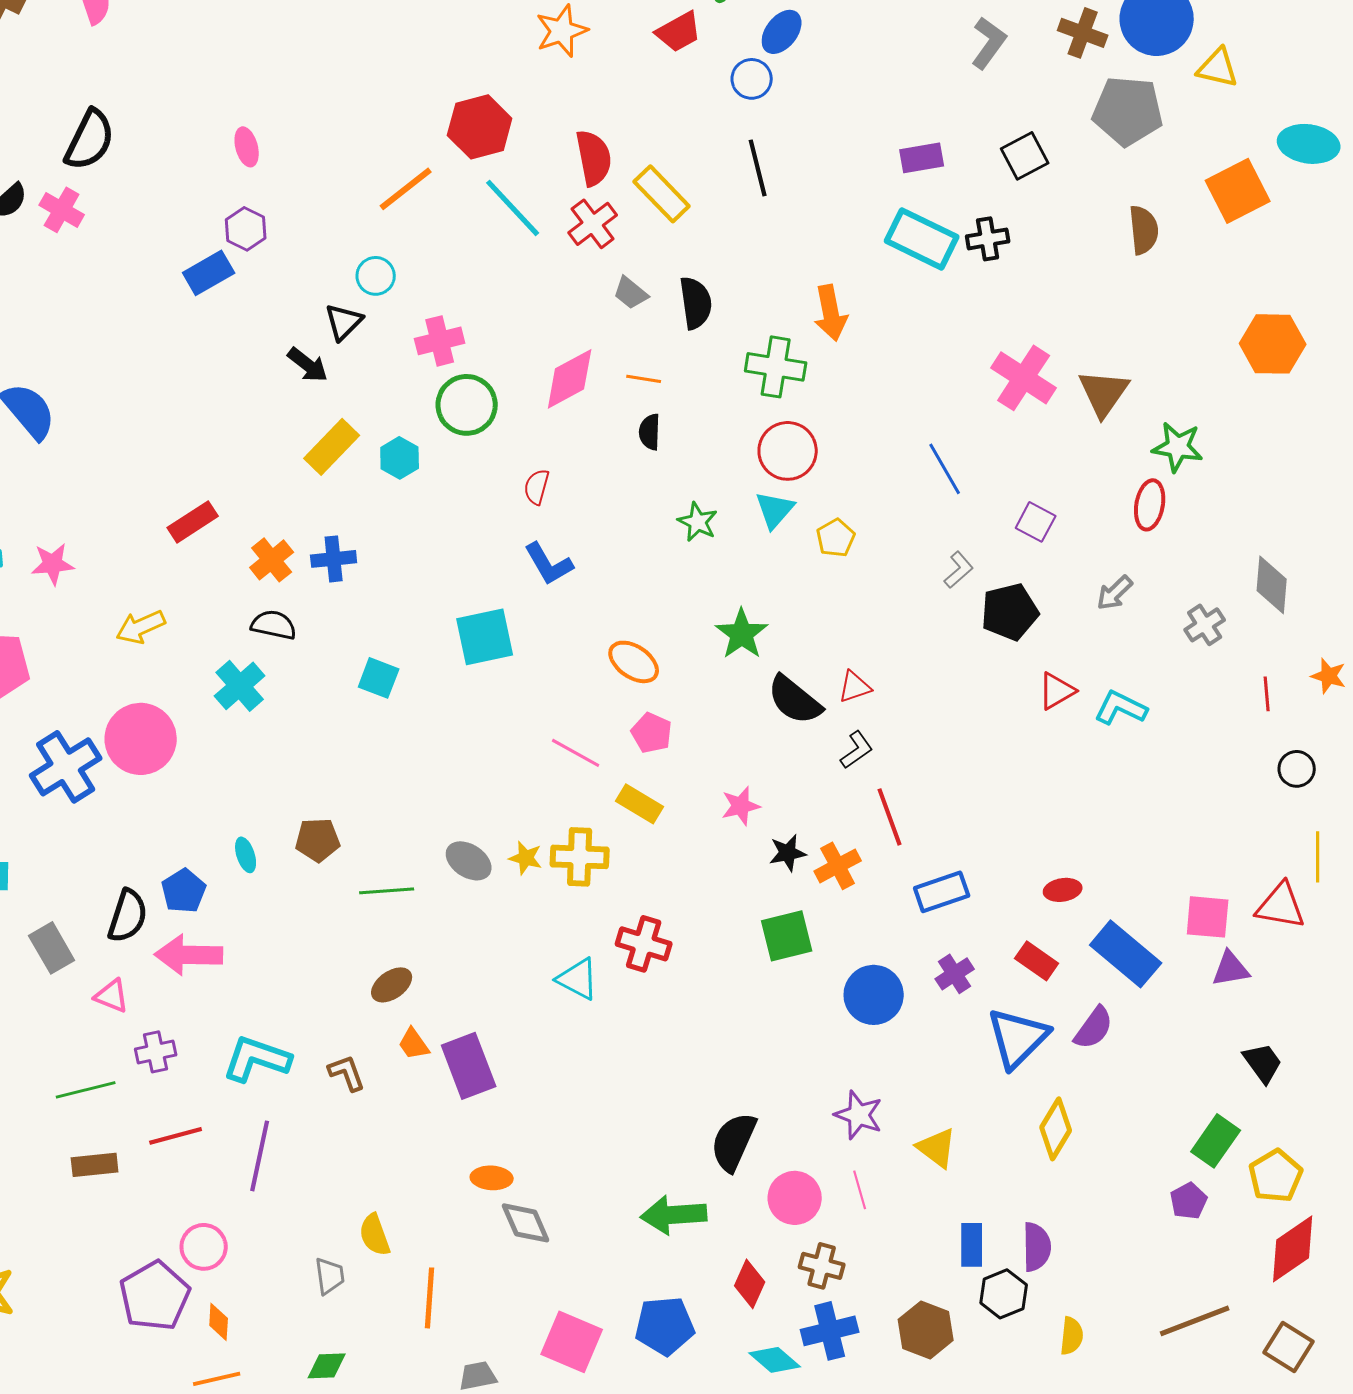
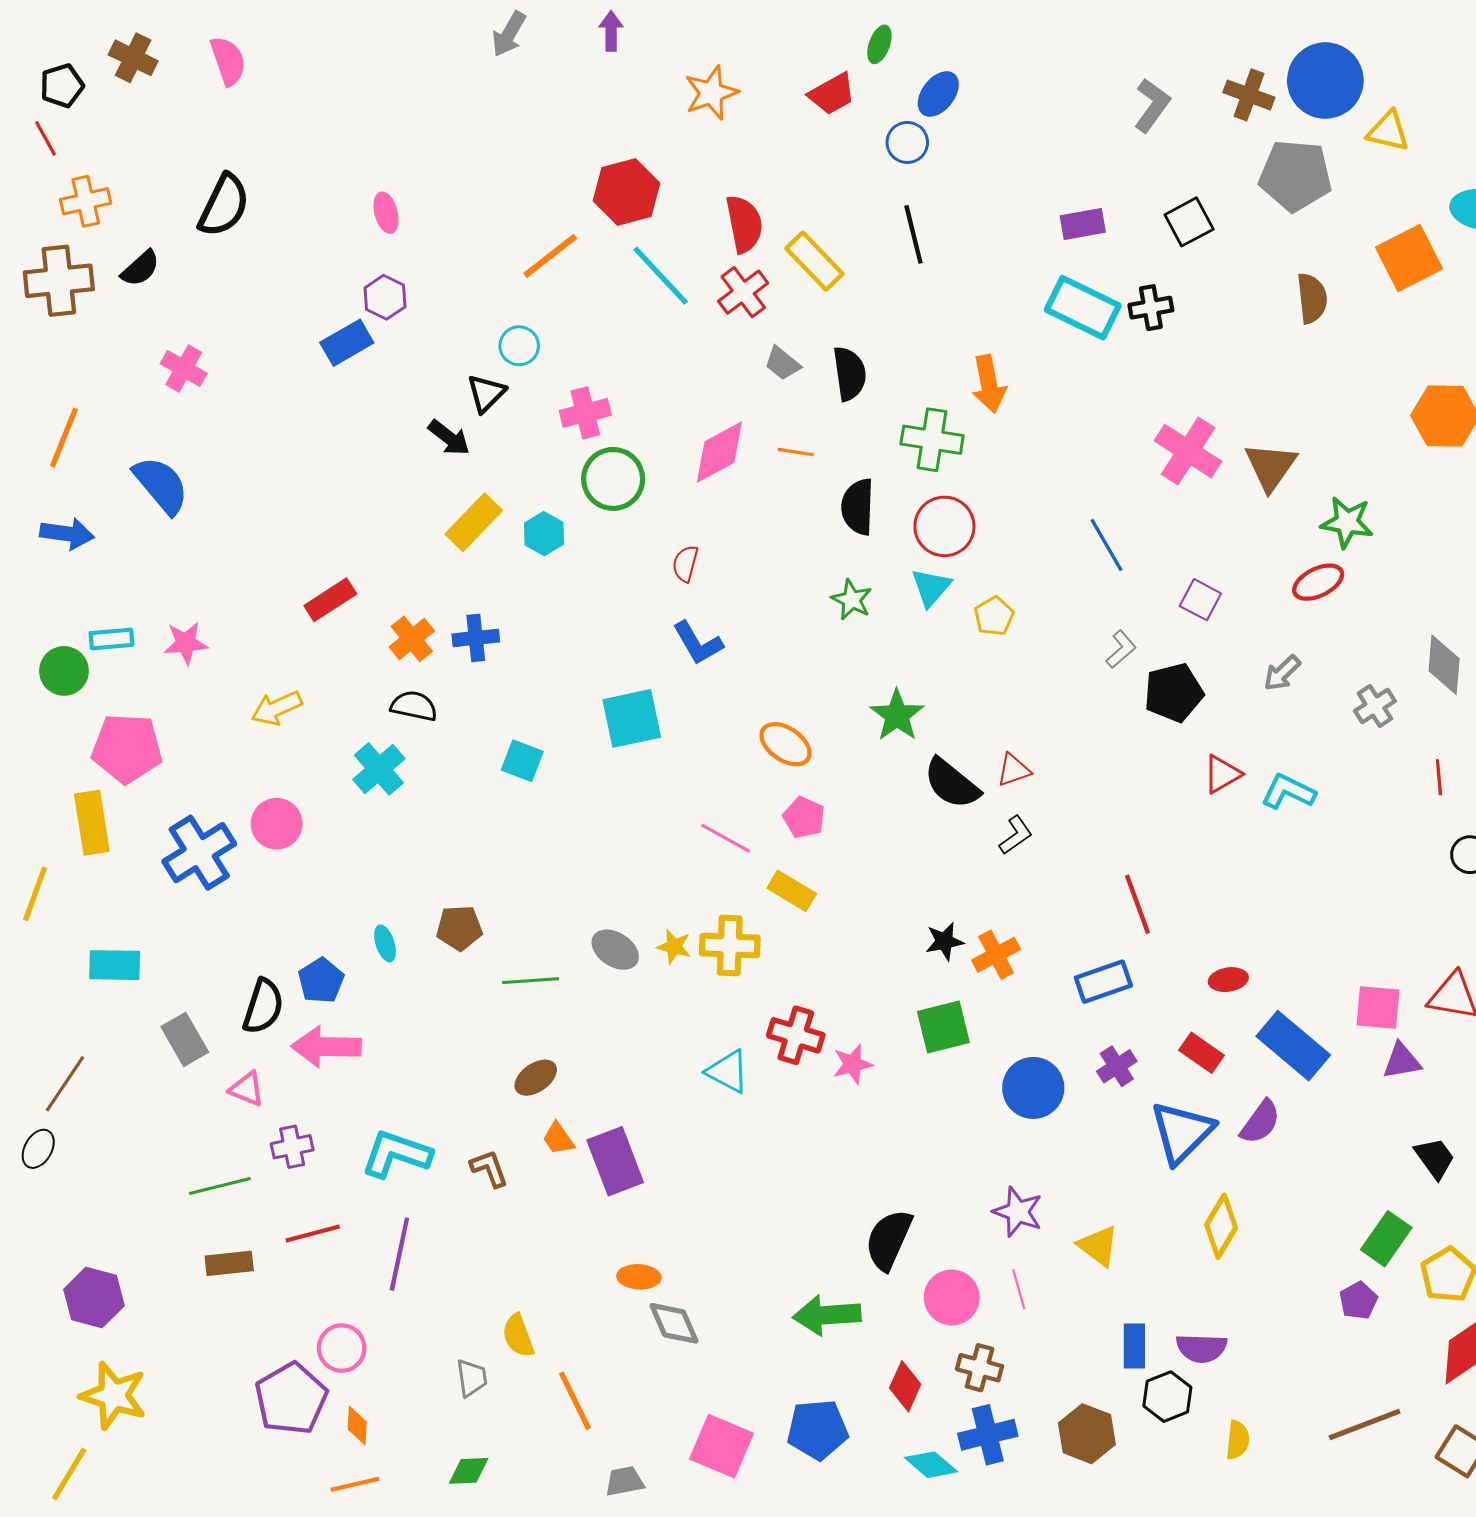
pink cross: (62, 210) -> (184, 368), moved
black semicircle: (650, 432) -> (858, 507), moved, size x1.5
red ellipse: (1150, 505) -> (1318, 582), turned 54
pink circle: (141, 739) -> (277, 824), size x0.7
pink star: (741, 806) -> (853, 1064), moved
red line: (890, 817) -> (1137, 904), moved
purple semicircle: (1037, 1247) -> (1201, 1348), turned 93
orange line: (430, 1298) -> (575, 1401), turned -30

